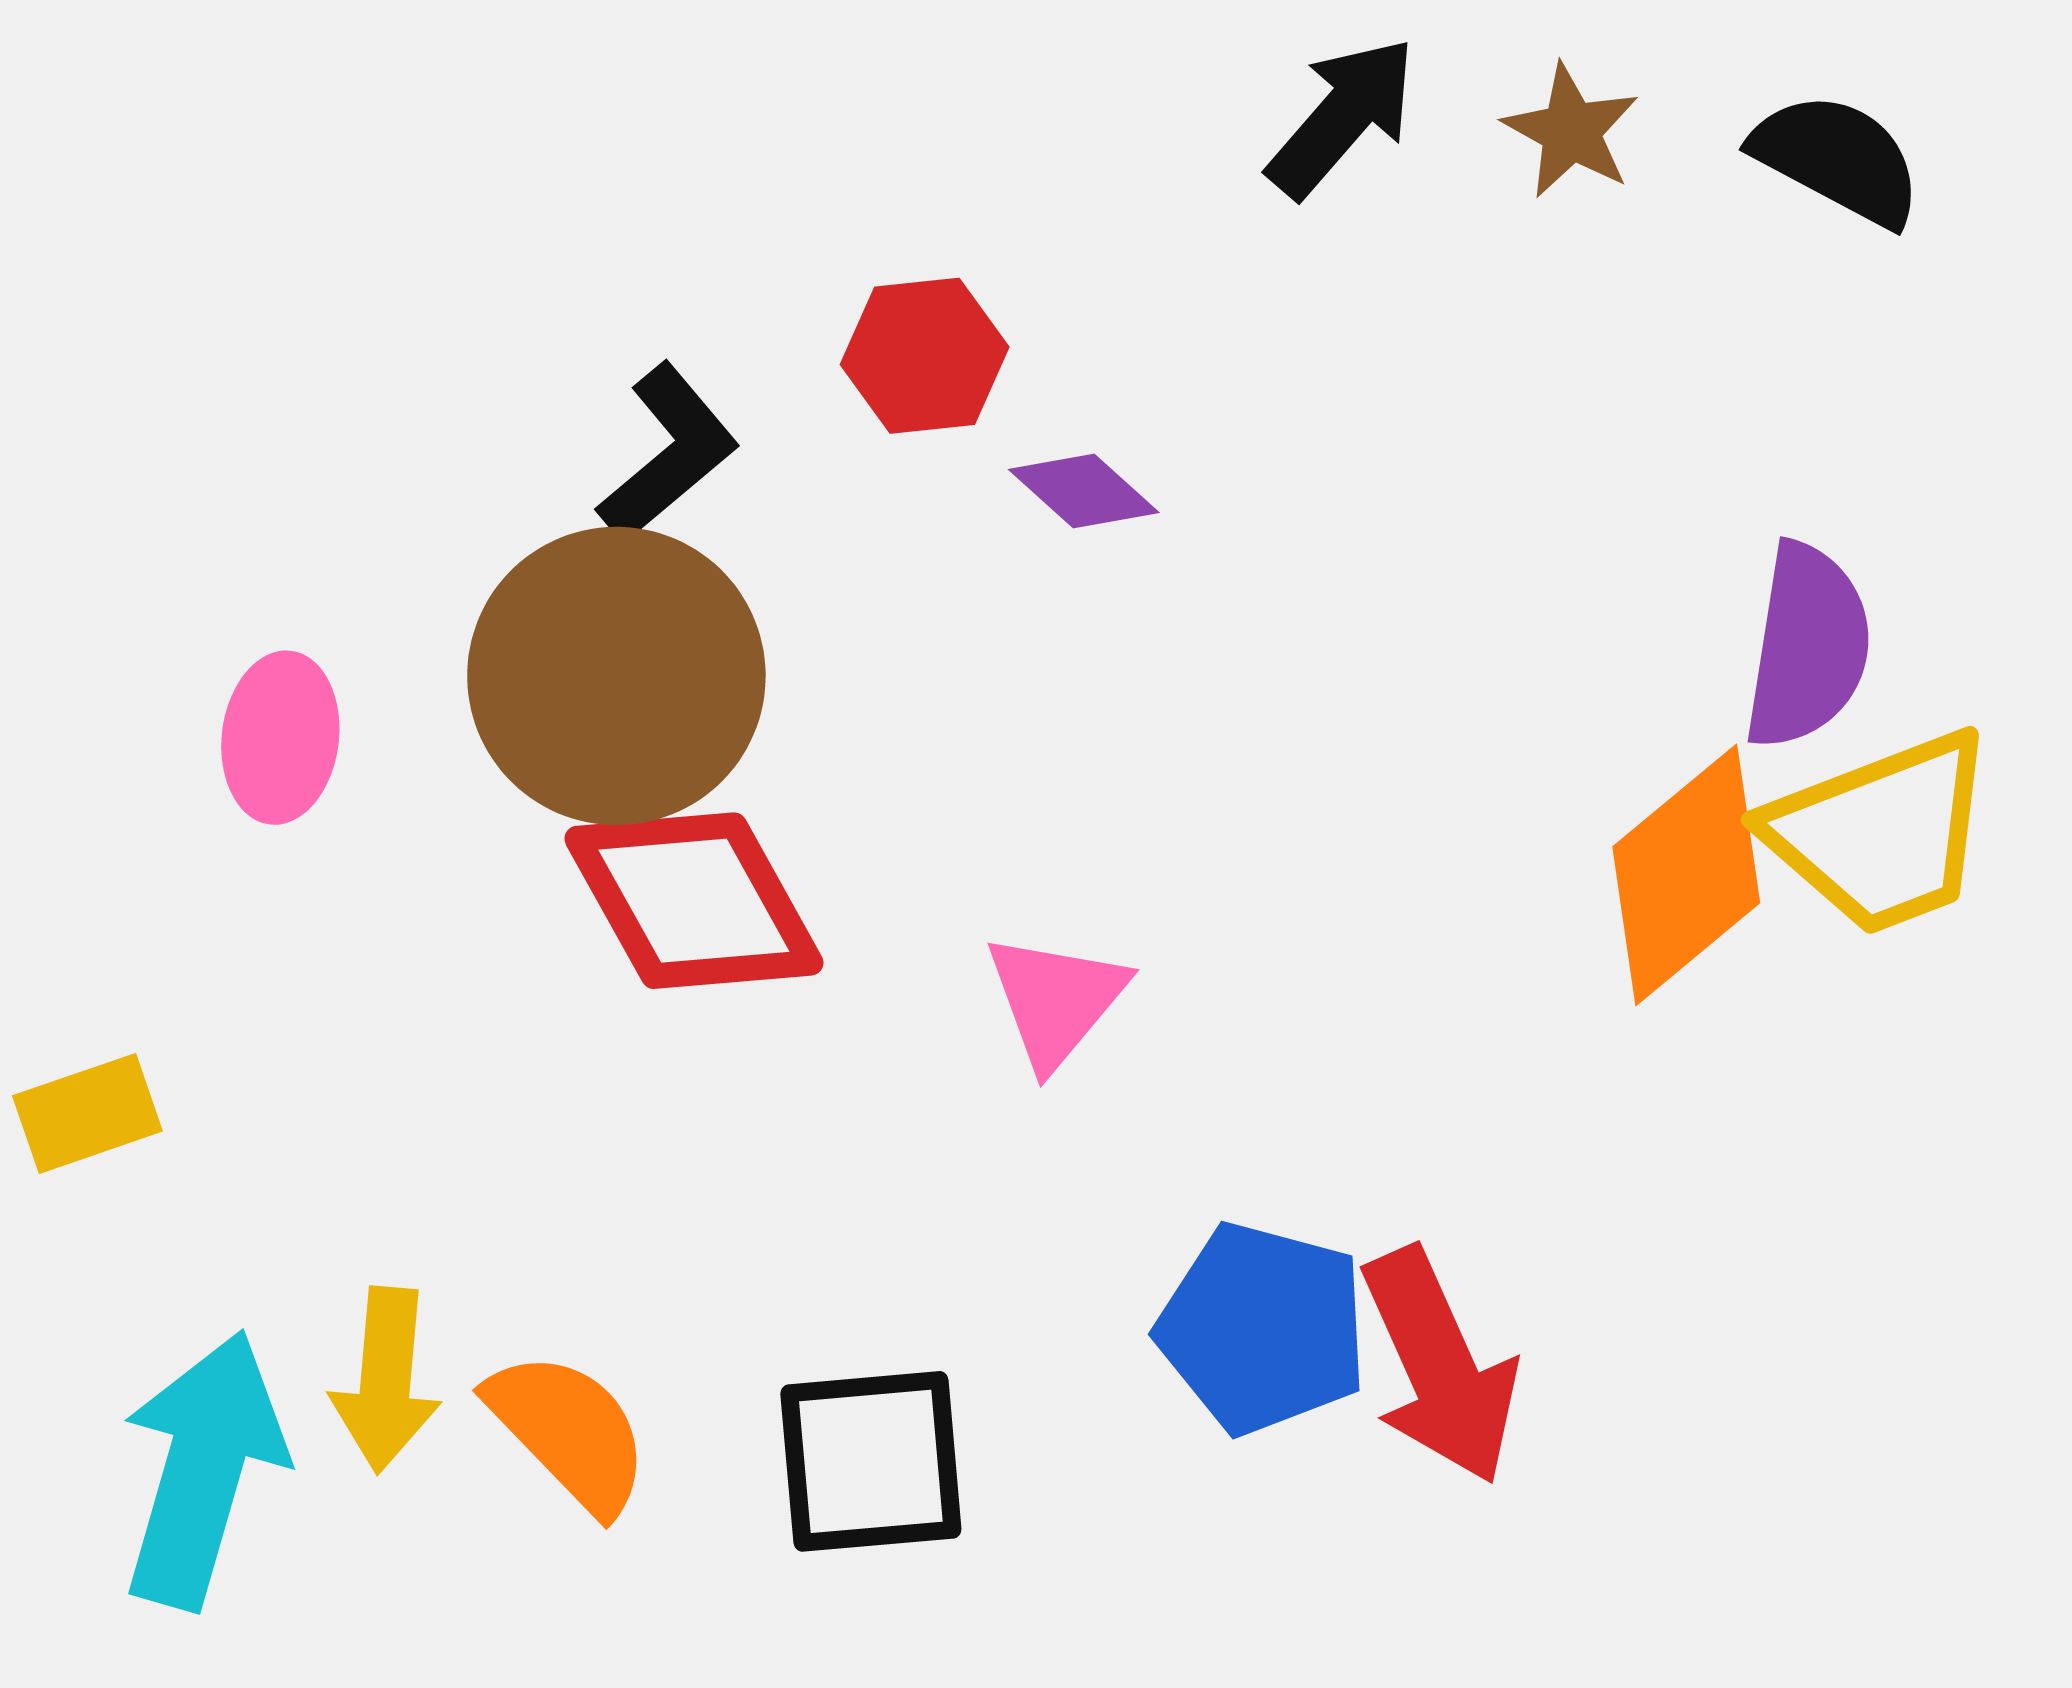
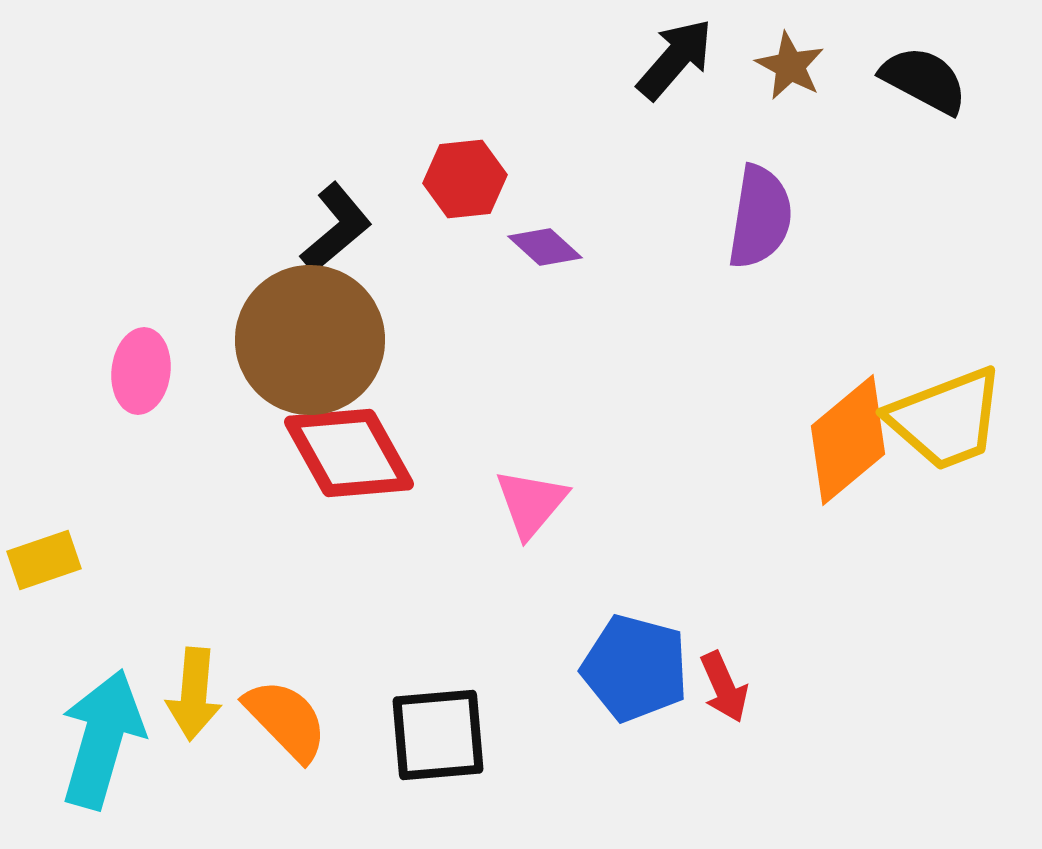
purple semicircle: (1808, 646) -> (760, 217), moved
red arrow: (1440, 1366) -> (724, 687), size x0.6

